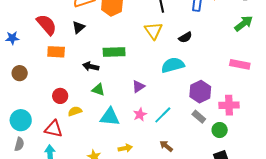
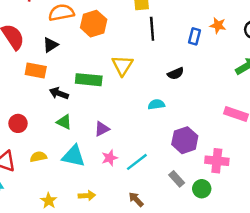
yellow triangle: (153, 31) -> (122, 65), moved
orange rectangle: (56, 52) -> (36, 70), moved
cyan semicircle: (173, 65) -> (156, 104), size x0.6
purple triangle: (138, 86) -> (102, 129), moved
yellow semicircle: (75, 111) -> (38, 157), moved
gray rectangle: (199, 117) -> (177, 179), moved

